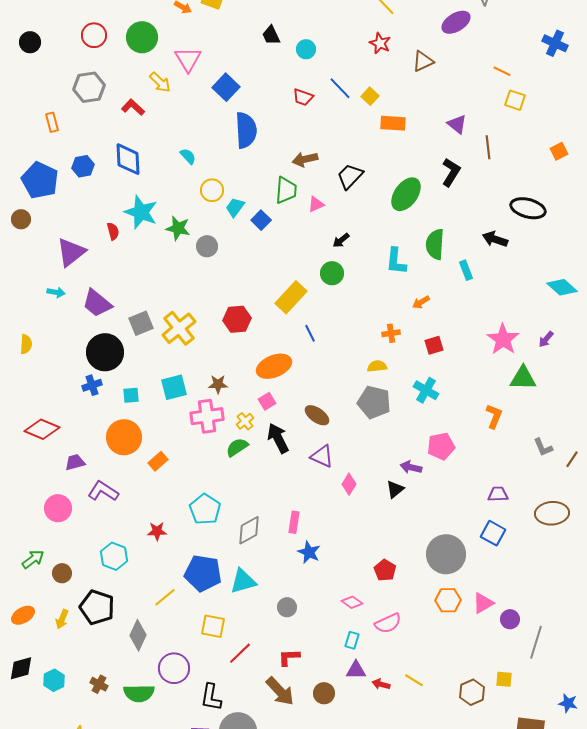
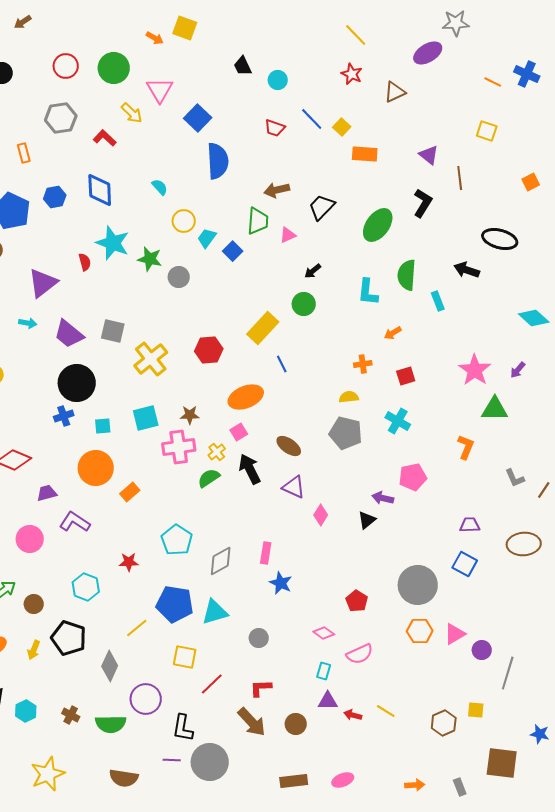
orange line: (502, 71) -> (493, 82), moved
gray square: (141, 323) -> (113, 331), moved, turned 35

